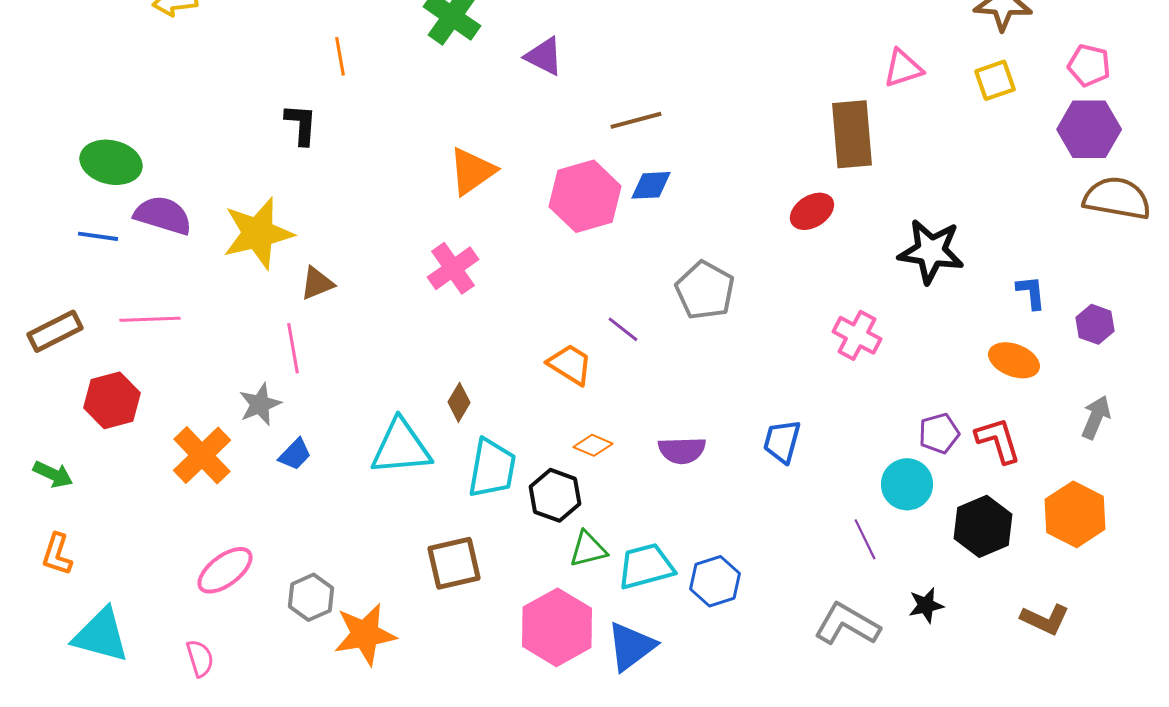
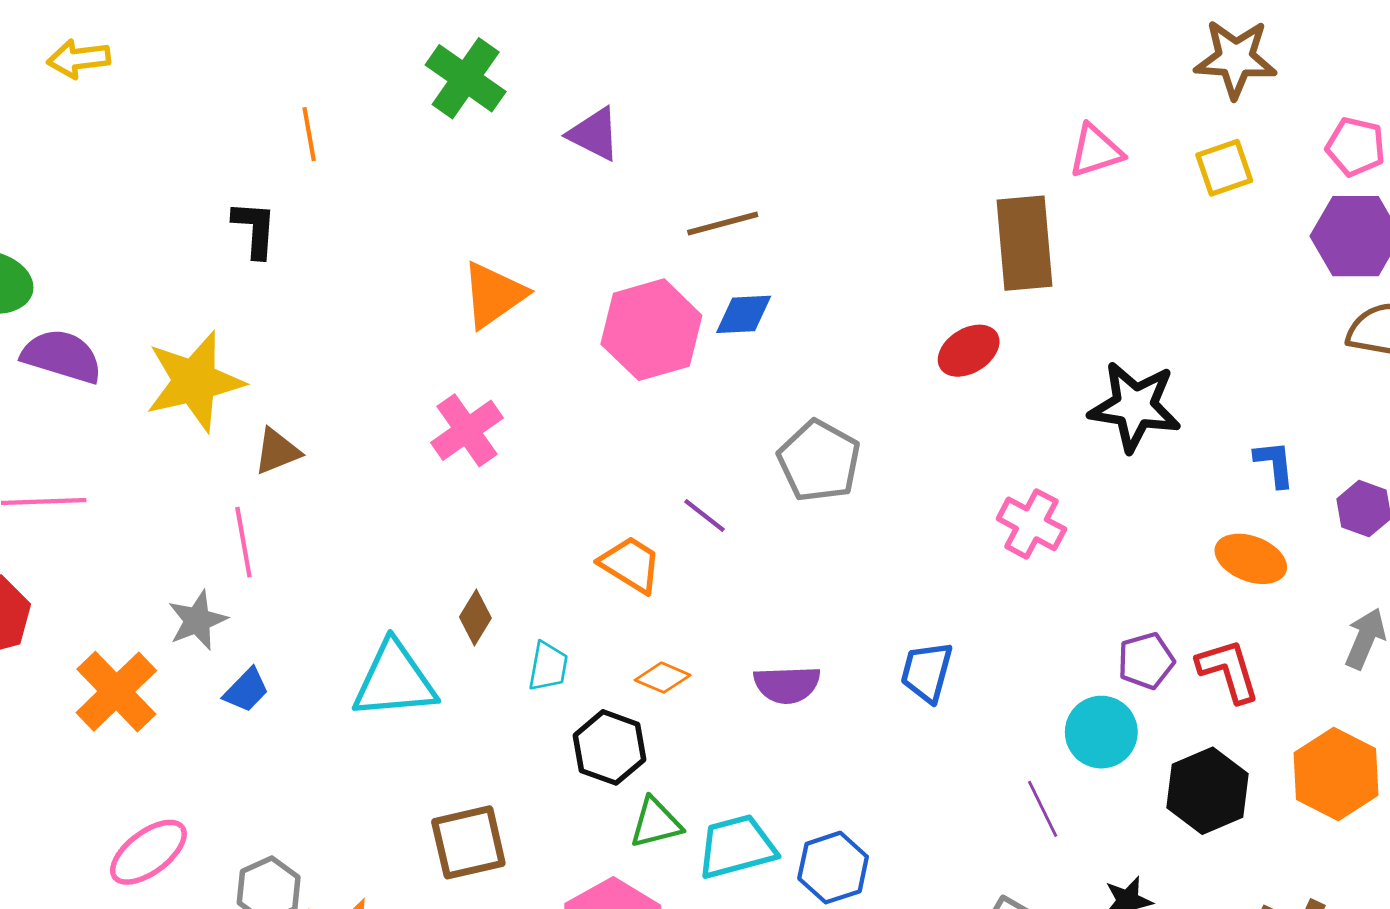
cyan trapezoid: (492, 468) -> (548, 666), moved, size x0.6

